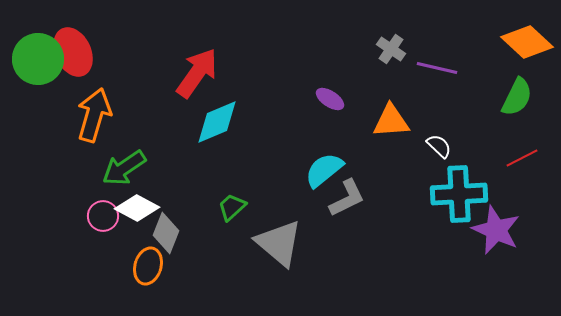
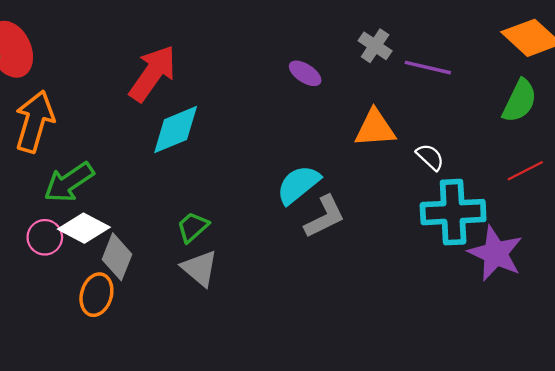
purple ellipse: (330, 99) -> (305, 73), moved
gray triangle: (279, 243) -> (200, 268), moved, size x0.7

